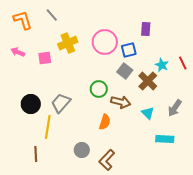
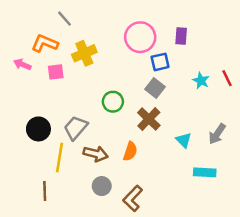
orange L-shape: (23, 20) -> (45, 43), moved, turned -50
pink circle: (105, 42) -> (140, 37), moved
brown cross: (148, 81) -> (149, 119), moved
green circle: (99, 89) -> (113, 102), moved
brown arrow: (121, 102) -> (96, 154), moved

